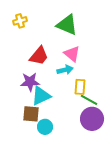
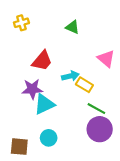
green triangle: (67, 25) -> (72, 27), size x0.6
pink triangle: (72, 54) -> (106, 59), moved
yellow rectangle: (80, 87) -> (84, 85), moved, turned -63
brown square: (31, 114) -> (19, 147), moved

